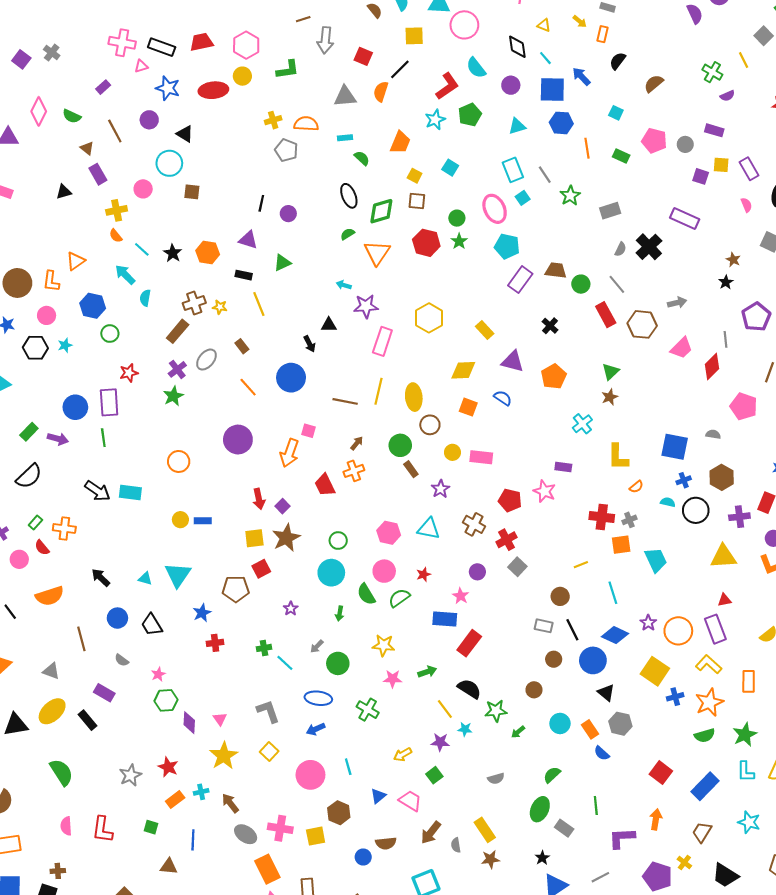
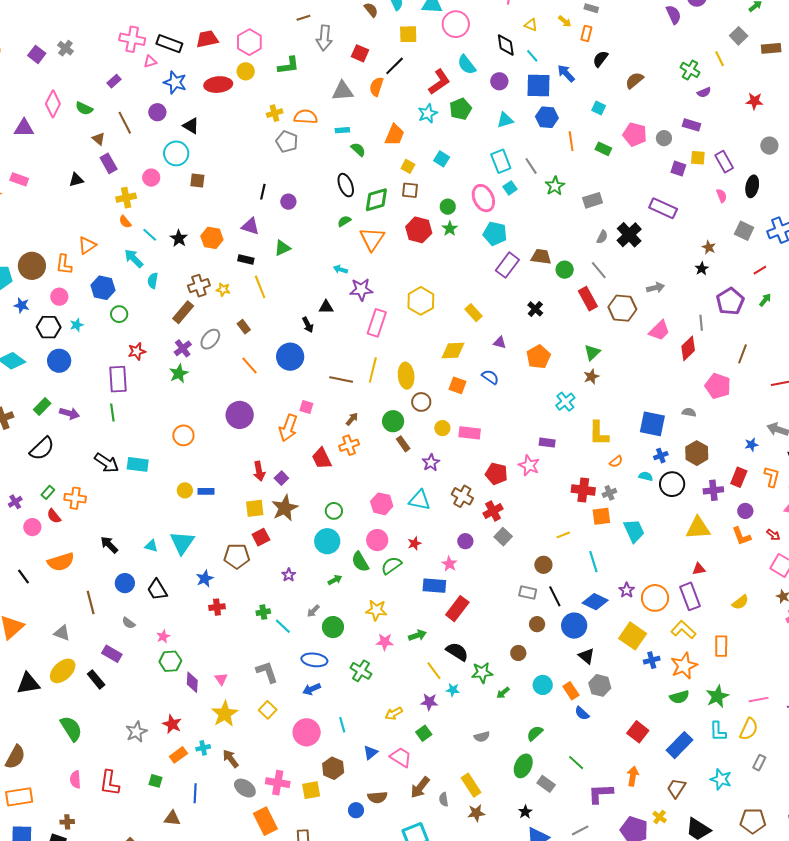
purple triangle: (513, 361) -> (500, 343), size x0.6
blue circle: (75, 407) -> (59, 361), moved
green arrow: (340, 614) -> (335, 580), turned -128
green line: (596, 805) -> (576, 763), turned -42

